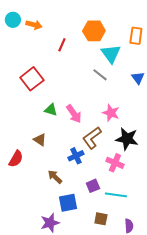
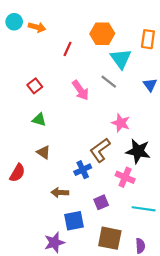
red square: (32, 79) -> (35, 86), size x0.6
green triangle: (51, 110) -> (39, 120), moved
pink arrow: (74, 114) -> (80, 90), moved
brown arrow: (55, 177) -> (60, 192), turned -42
cyan line: (116, 195) -> (144, 209), moved
brown square: (101, 219) -> (110, 238), size x1.6

